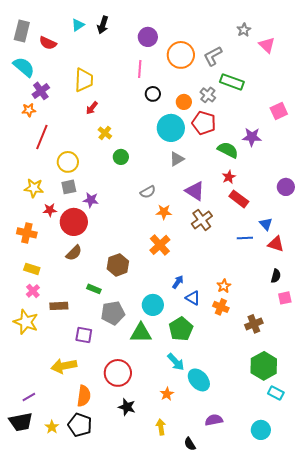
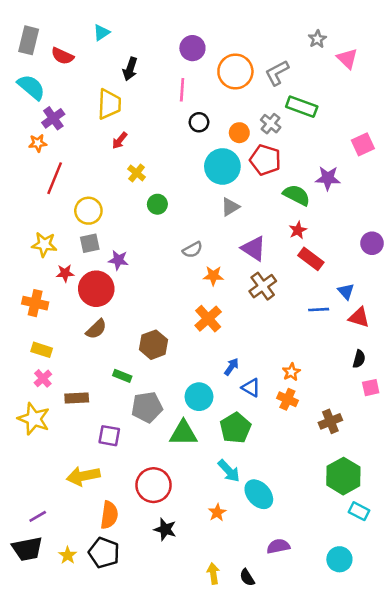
black arrow: (103, 25) -> (130, 69), moved
yellow arrow: (161, 427) -> (213, 574), moved

